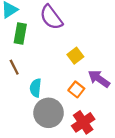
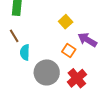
cyan semicircle: (36, 88) -> (25, 52), moved

